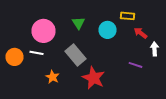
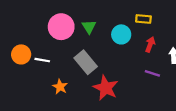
pink circle: (44, 31) -> (61, 27), moved
red arrow: (140, 33) -> (150, 44), moved, turned 72
orange circle: (14, 57) -> (21, 54), moved

